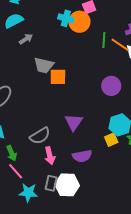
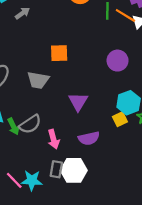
gray trapezoid: (44, 65) -> (38, 80), moved
gray semicircle: (40, 136) -> (30, 124), moved
green arrow: (12, 153) -> (13, 126), moved
pink line: (16, 171) -> (14, 180), moved

